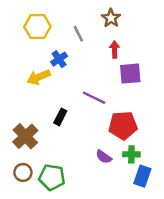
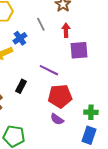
gray line: (78, 34) -> (41, 24), moved
red pentagon: (123, 125) -> (60, 96), moved
green cross: (131, 154) -> (91, 112), moved

